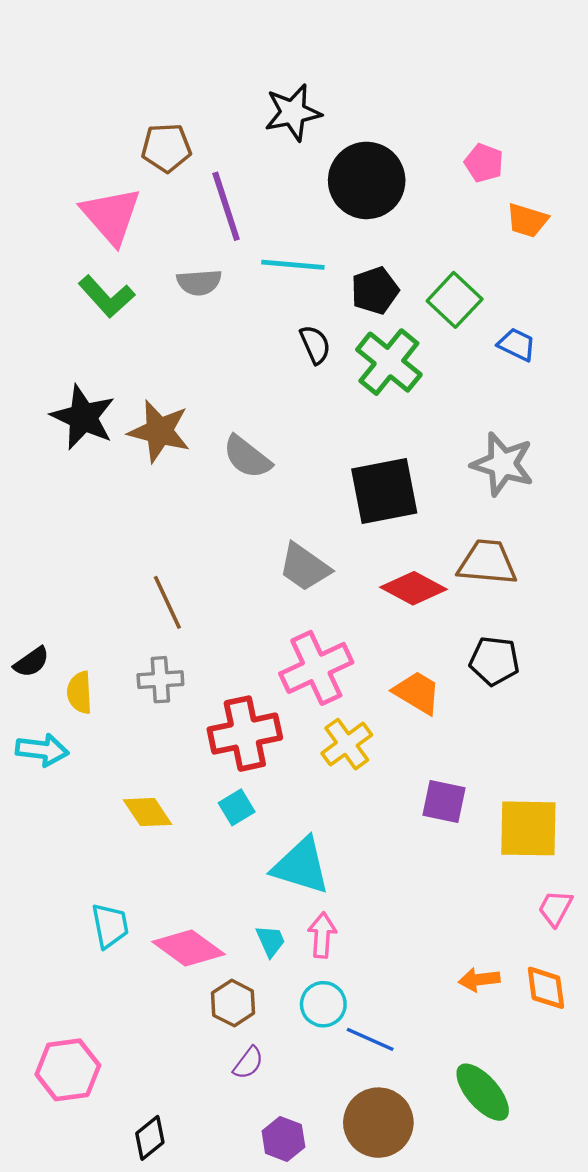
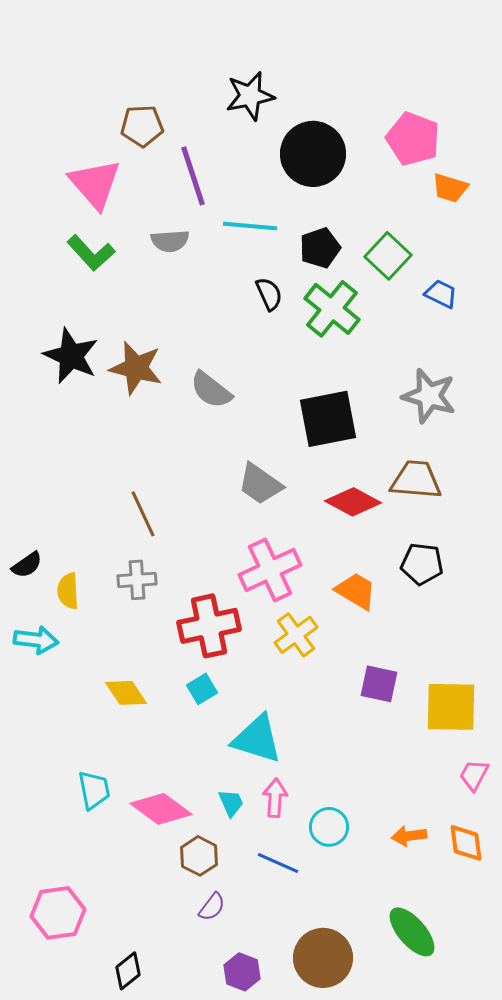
pink pentagon: (484, 163) -> (413, 139), size x1.6
cyan circle: (323, 1004) -> (329, 827), moved
blue line: (370, 1039) -> (278, 863), moved

